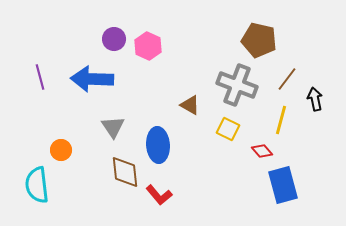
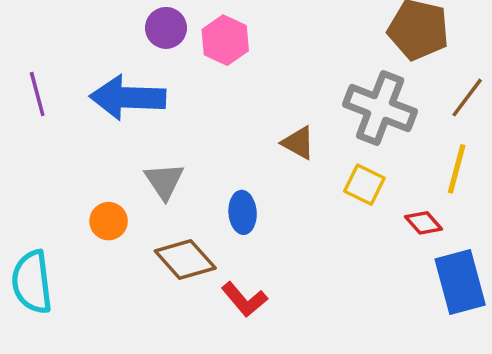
blue ellipse: (158, 145) -> (243, 212), size x0.7
orange circle: (61, 150) -> (109, 221), moved
brown diamond: (125, 172) -> (185, 259), turned -36

